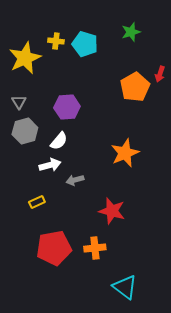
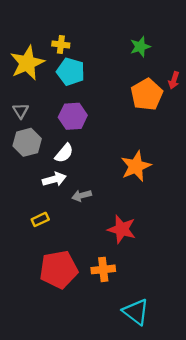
green star: (131, 32) -> (140, 47), moved
cyan pentagon: (85, 44) -> (71, 72), moved

